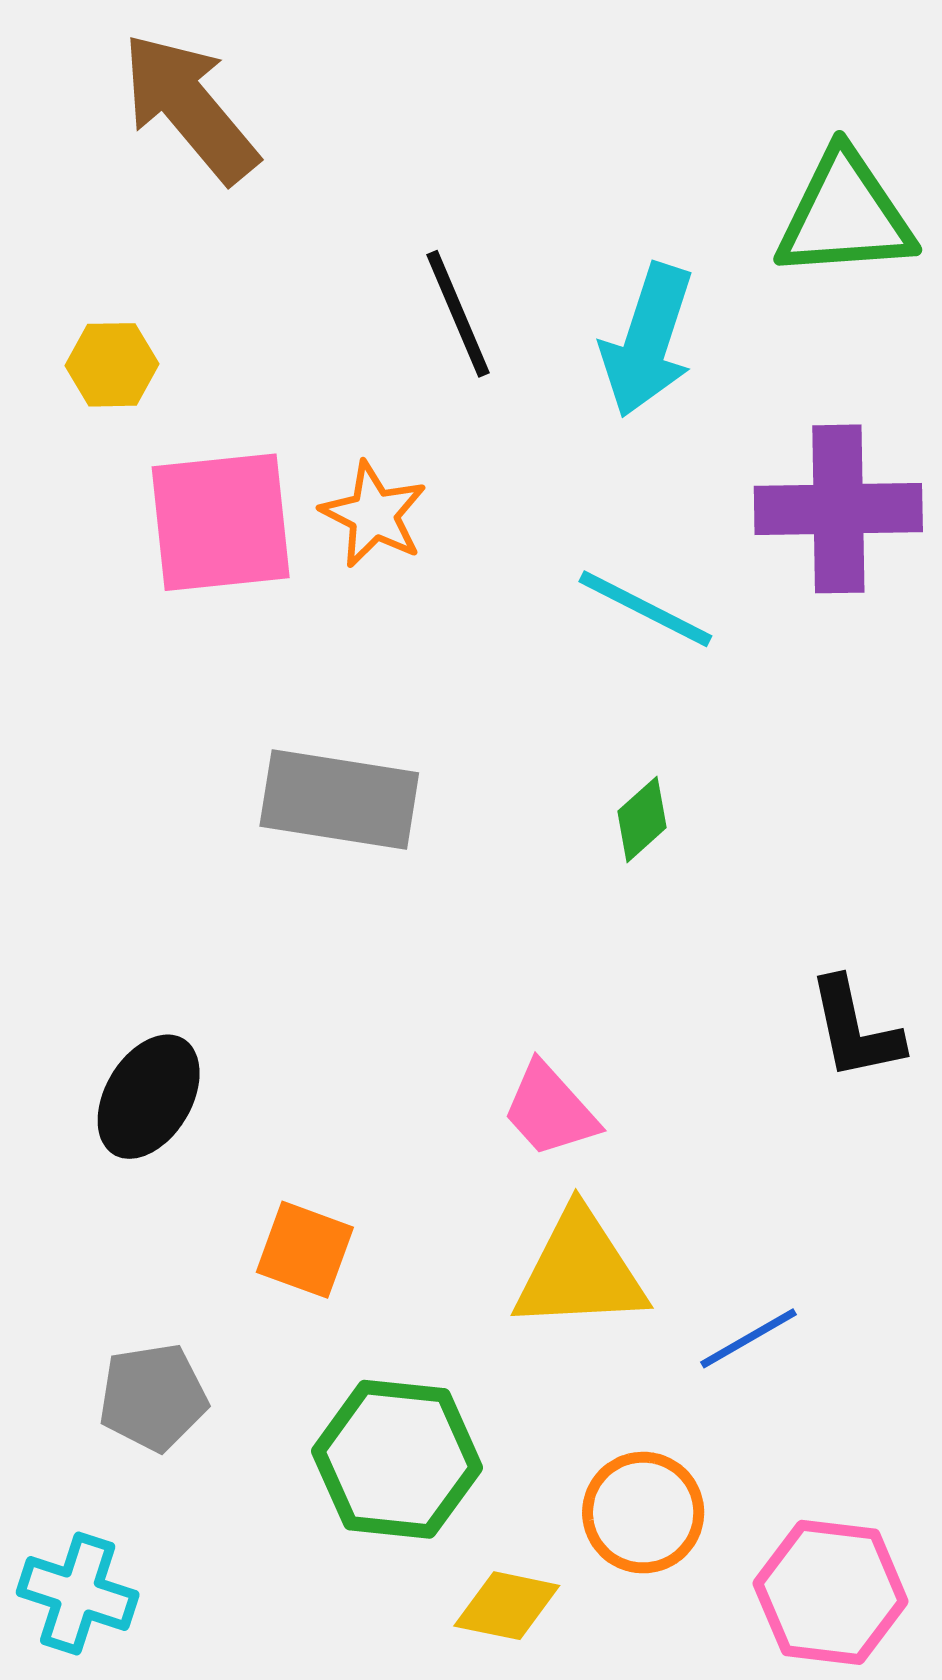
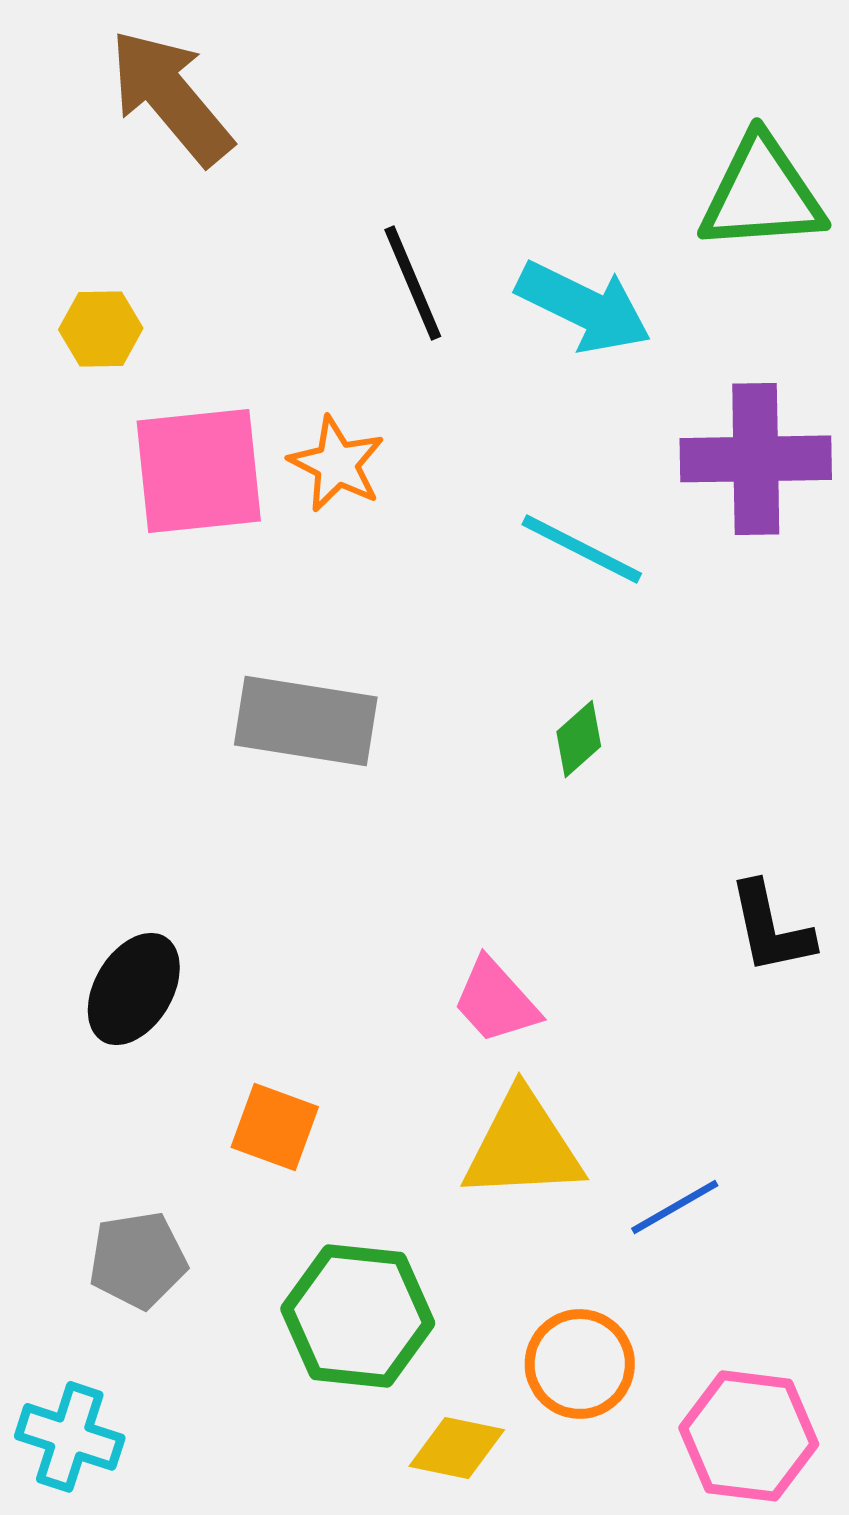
cyan arrow: (648, 340) -> (584, 307), turned -82

